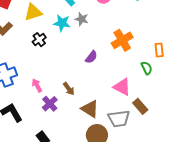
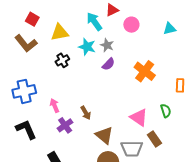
orange cross: (122, 40) -> (145, 71), turned -30
purple semicircle: (91, 57) -> (108, 64), moved
green semicircle: (147, 68) -> (166, 111), moved

